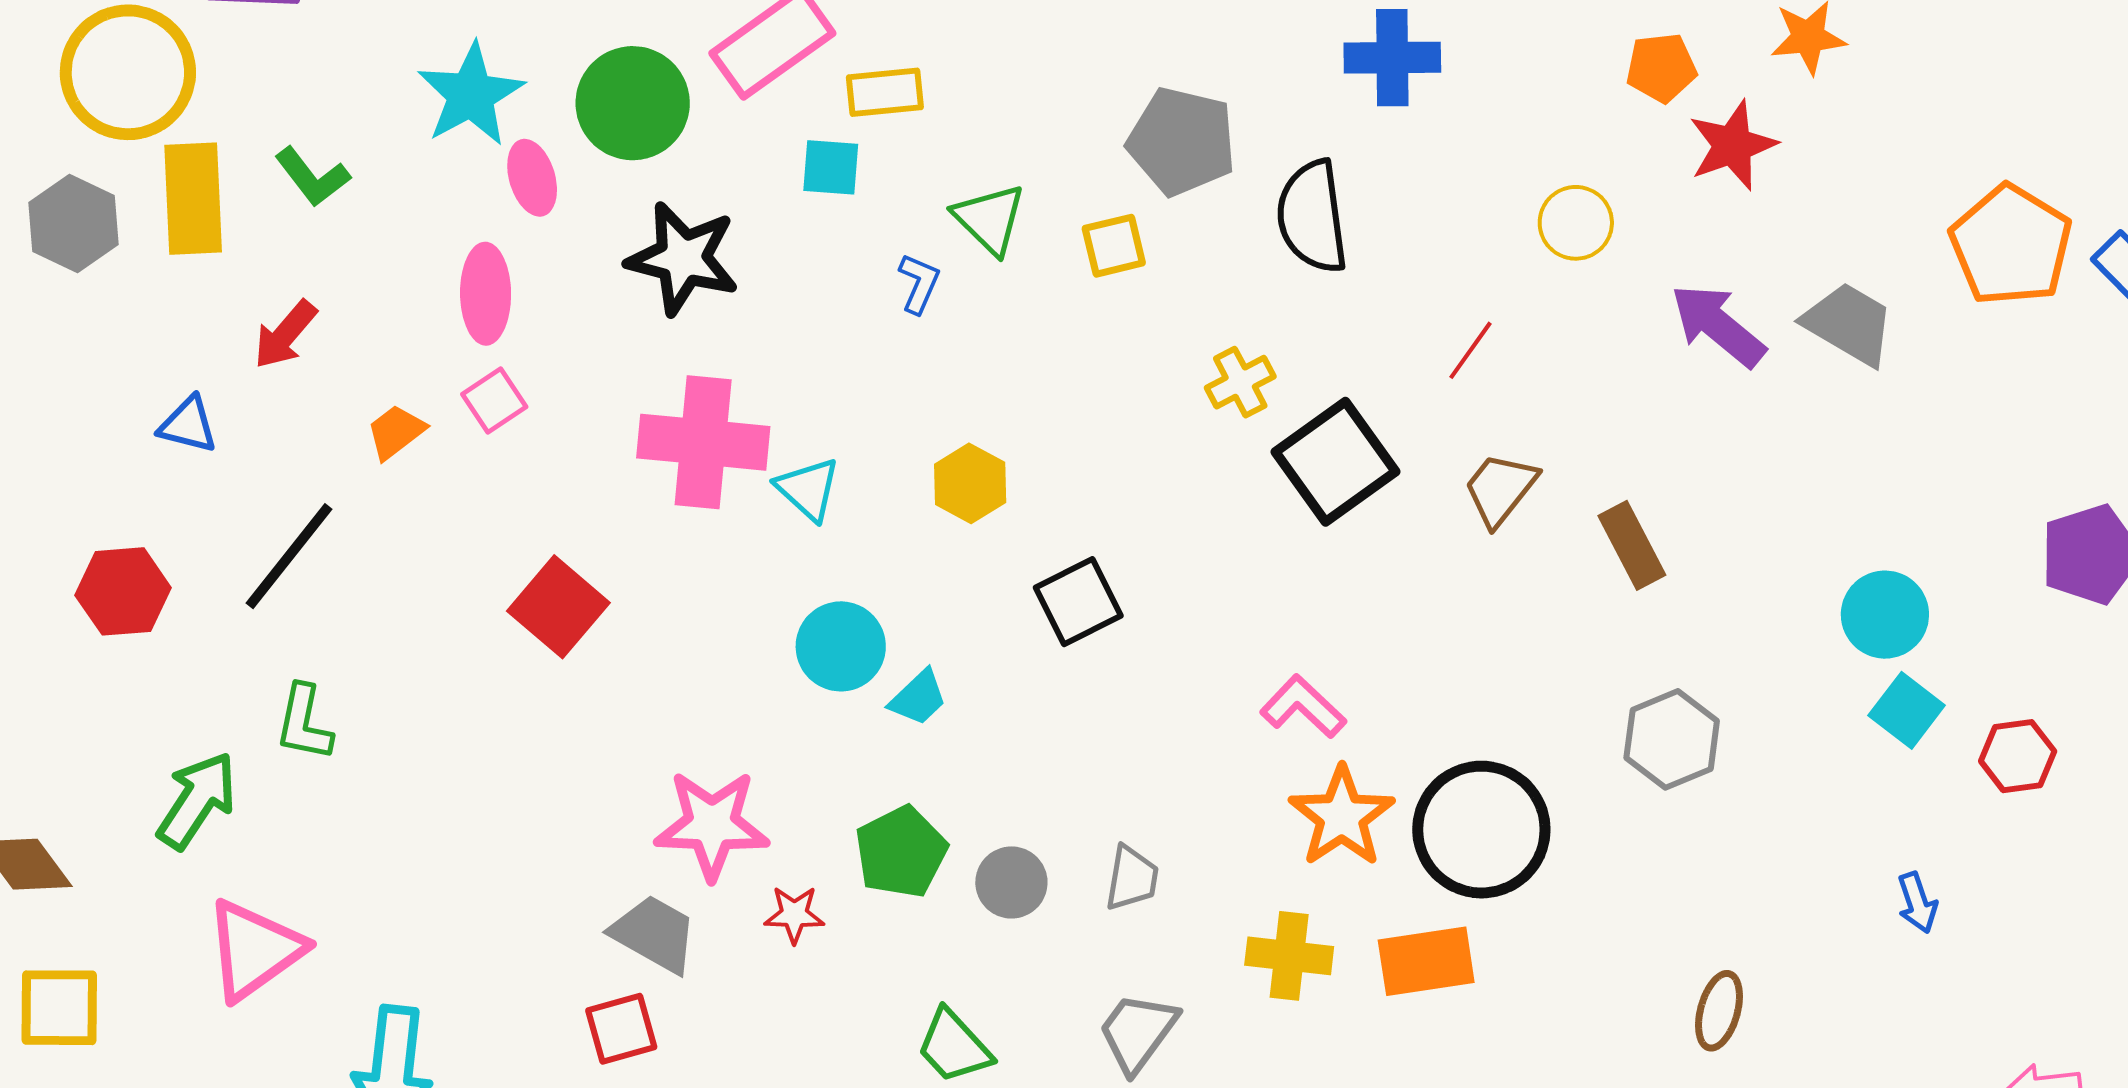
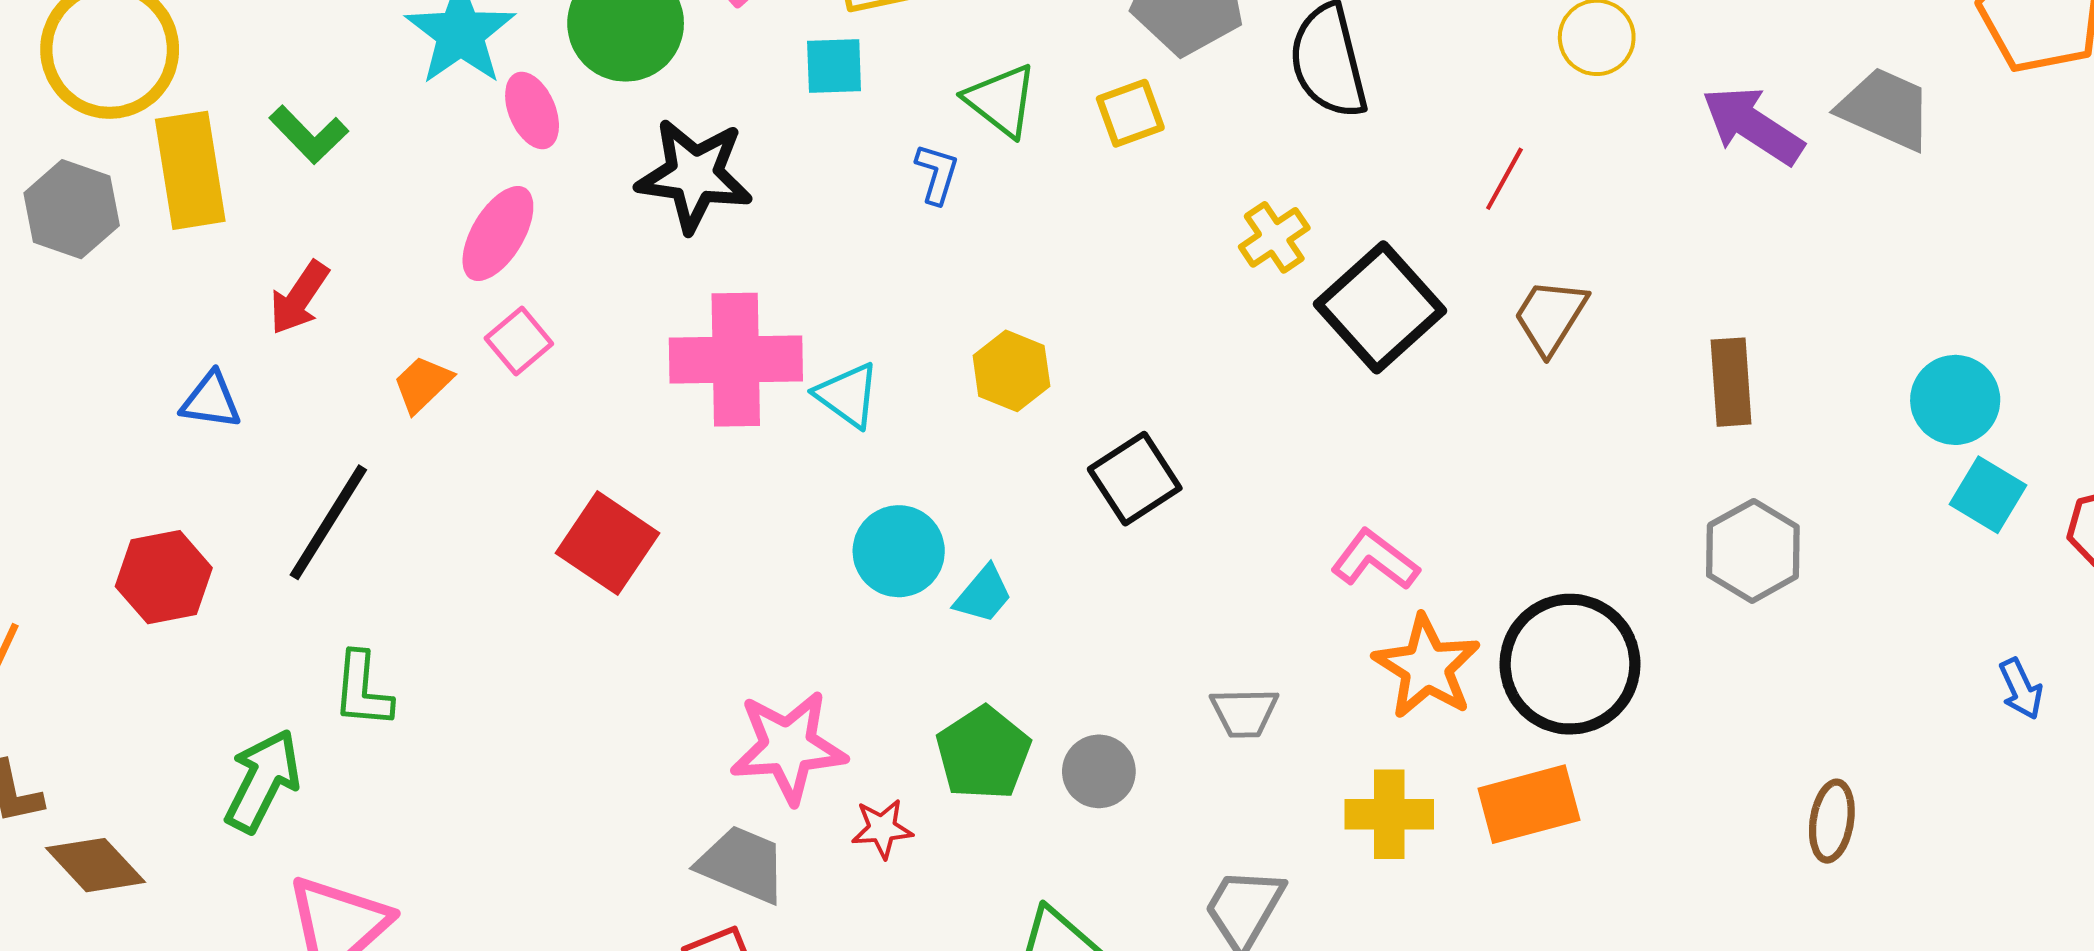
pink ellipse: (486, 294) -> (498, 234), turned 38
brown rectangle: (1632, 545) -> (1731, 382), moved, turned 30
gray trapezoid: (1132, 878) -> (1244, 713), moved, turned 86

